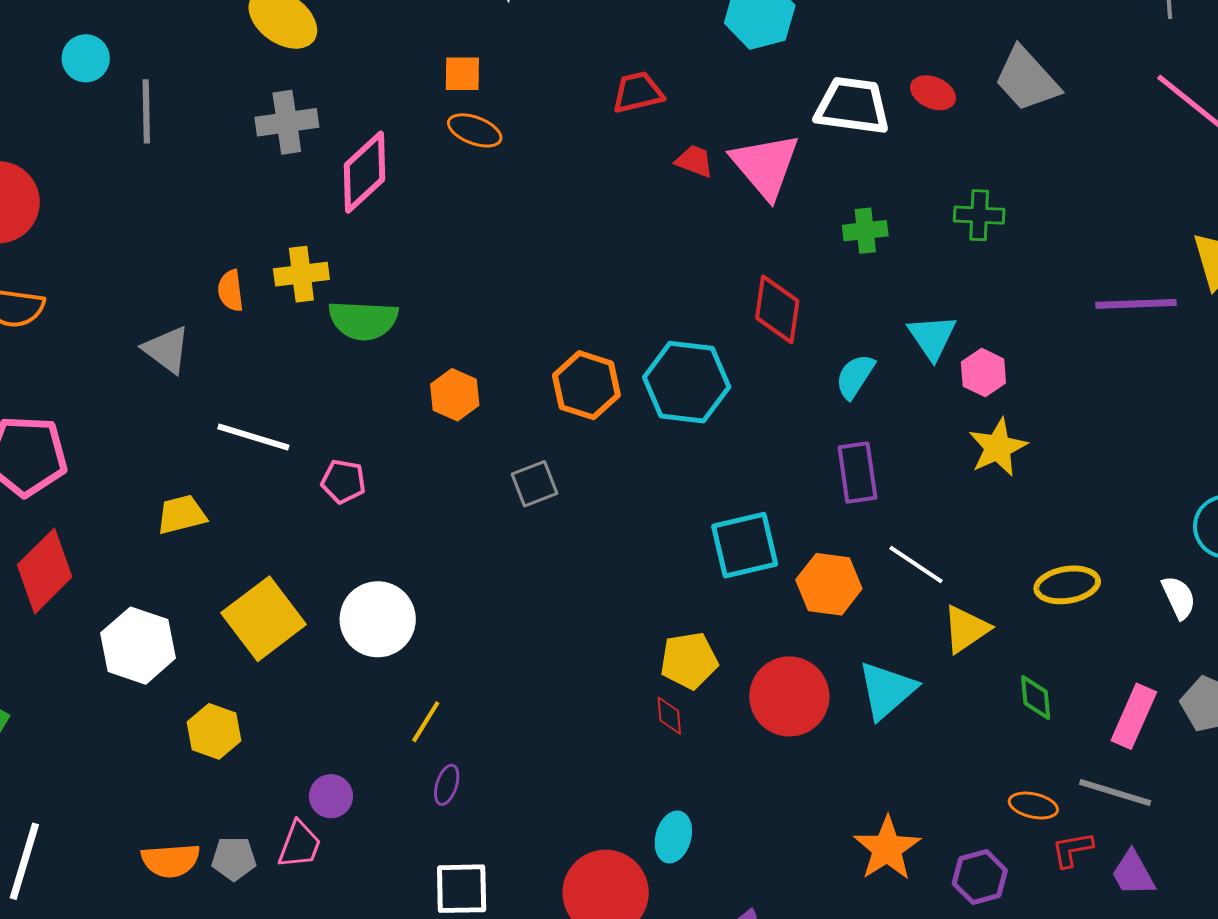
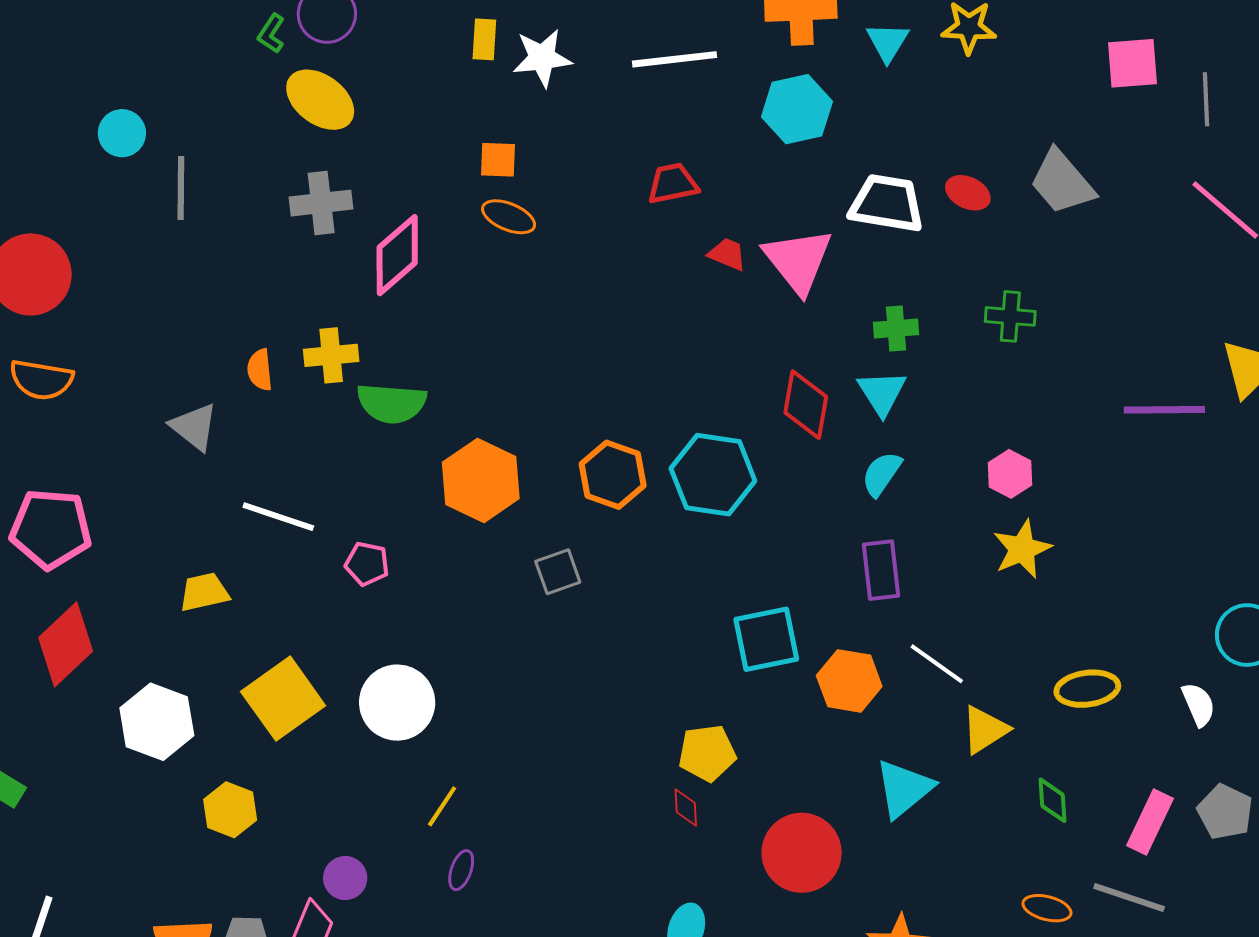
cyan triangle: (932, 337) -> (882, 393), moved
orange hexagon: (455, 395) -> (481, 480), size x1.6
red circle: (789, 696) -> (802, 853), moved

